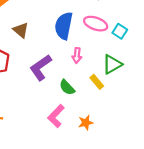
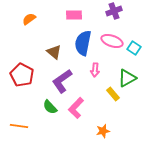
brown triangle: (21, 30) -> (54, 52), moved
green semicircle: (67, 87) -> (50, 107), moved
pink L-shape: (56, 116) -> (76, 108), moved

